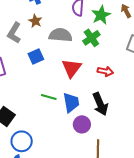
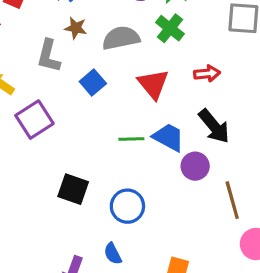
blue trapezoid: (71, 103) -> (168, 137), turned -35
blue circle: (22, 141) -> (127, 206), moved

